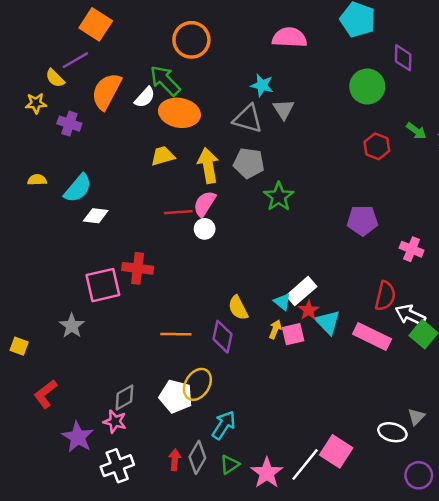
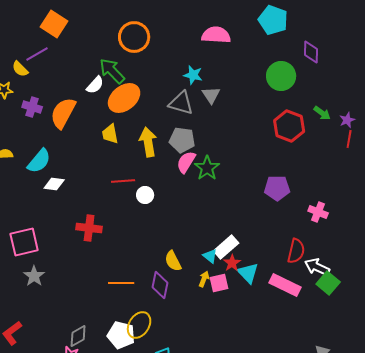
orange semicircle: (106, 91) -> (63, 113), moved
orange ellipse: (179, 113) -> (124, 98), turned -48
red hexagon: (377, 146) -> (289, 126), size x1.4
yellow trapezoid: (163, 156) -> (110, 134), turned -85
pink semicircle: (205, 204) -> (186, 162), moved
pink square: (103, 285) -> (24, 242), moved

